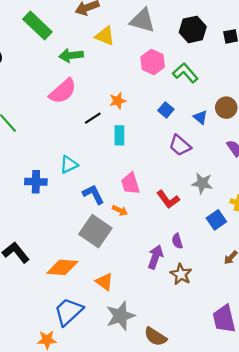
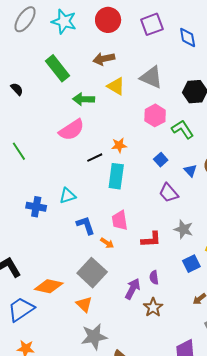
cyan rectangle: (119, 135) -> (116, 176), size x1.4
red L-shape: (168, 199) -> (151, 239), turned -65
gray square: (95, 231) -> (92, 273), moved
blue trapezoid: (68, 312) -> (21, 309), moved

